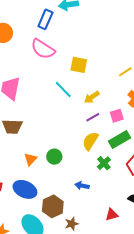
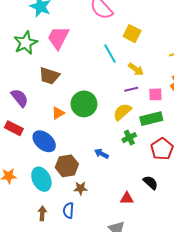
yellow arrow: (92, 97) -> (136, 69), turned -126
green circle: (54, 157) -> (84, 104), moved, size x1.6
red triangle: (112, 215) -> (127, 198), moved

